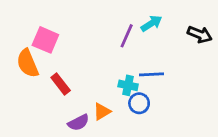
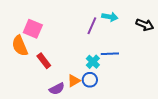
cyan arrow: (151, 23) -> (110, 17), turned 42
cyan cross: (128, 85) -> (93, 62), turned 32
blue circle: (139, 103) -> (90, 80), moved

